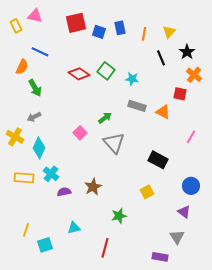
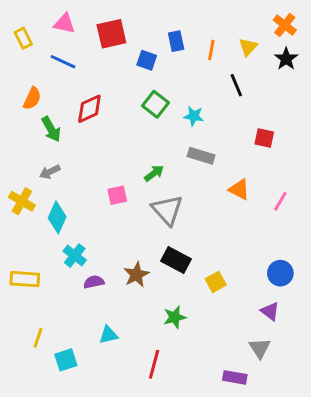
pink triangle: (35, 16) -> (64, 24), moved
blue square: (99, 32) -> (147, 60), moved
blue line: (40, 52) -> (63, 62), moved
black star: (187, 52) -> (286, 59), moved
red diamond: (79, 74) -> (89, 109), moved, turned -60
orange cross: (194, 75) -> (285, 25), moved
orange triangle: (163, 112) -> (239, 189), moved
pink square: (80, 133) -> (117, 195), turned 32
black rectangle: (158, 160) -> (176, 260), moved
yellow rectangle: (24, 178) -> (25, 279), moved

